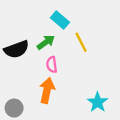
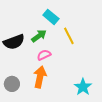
pink semicircle: (52, 65) -> (44, 55), turned 72
gray circle: (14, 108) -> (12, 84), moved

